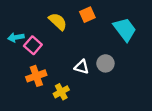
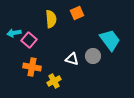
yellow semicircle: (58, 21) -> (51, 19), turned 42
cyan trapezoid: (125, 29) -> (110, 40), moved
orange cross: (36, 76) -> (32, 67), turned 30

